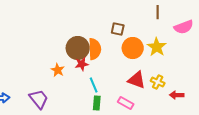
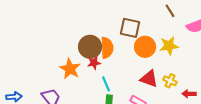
brown line: (158, 12) -> (170, 11), turned -32
brown square: (118, 29) -> (130, 28), size x1.5
yellow star: (157, 47) -> (169, 46), turned 30
orange star: (58, 70) -> (70, 69), size x1.5

